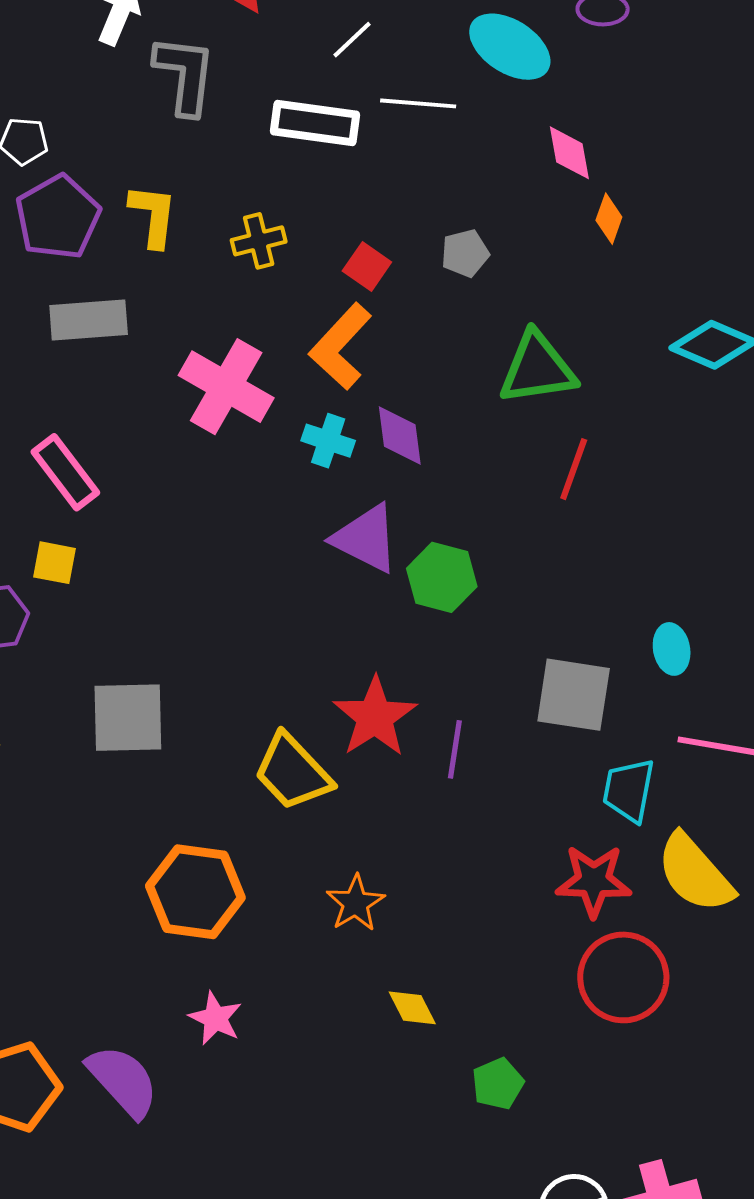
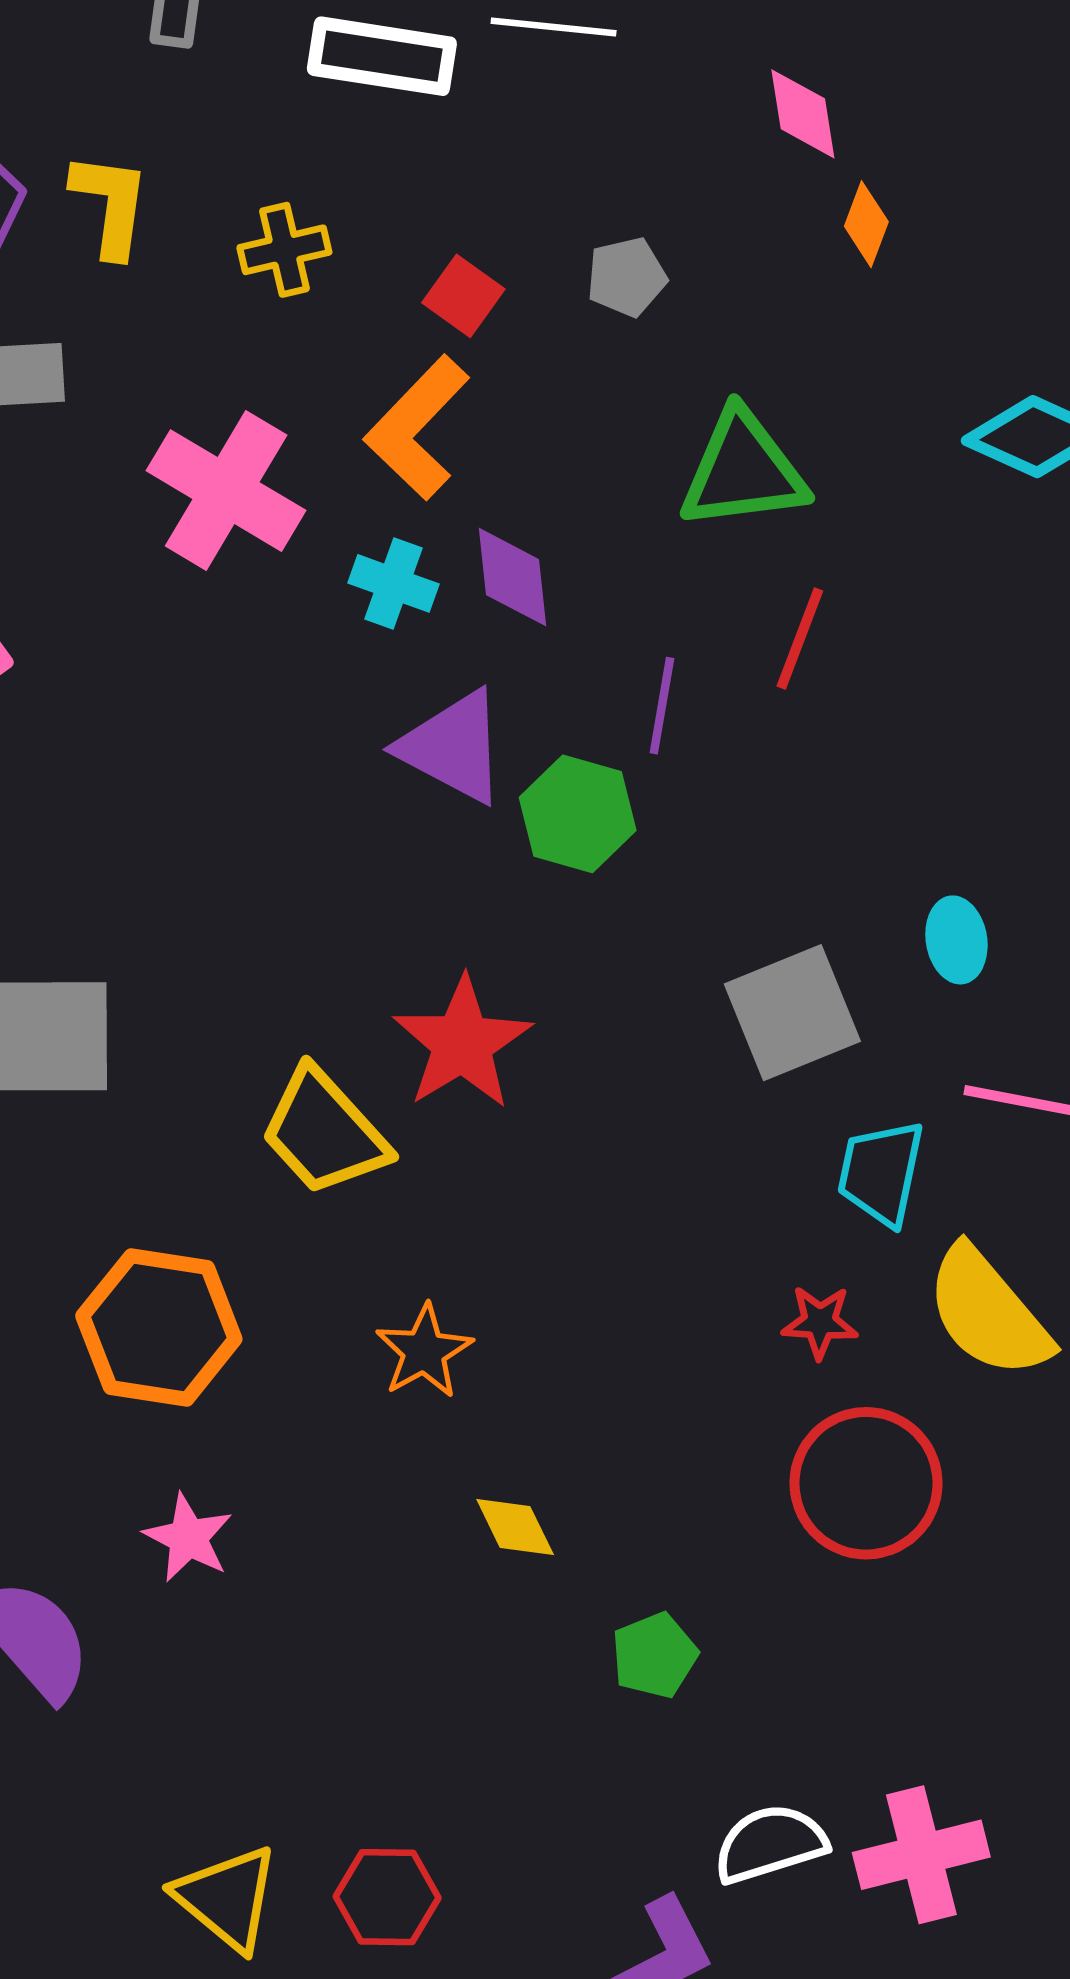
gray square: (574, 695) -> (792, 1013), turned -32
purple line: (455, 749) -> (662, 706), moved
red star: (594, 881) -> (820, 1322), size x0.6

